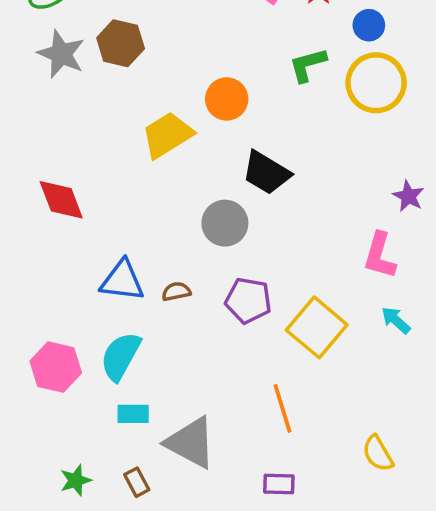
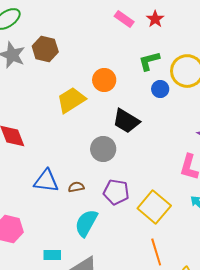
blue circle: (369, 25) -> (160, 89), moved
cyan semicircle: (121, 356) -> (86, 223), moved
orange line: (282, 408) -> (156, 252), moved

